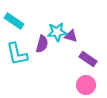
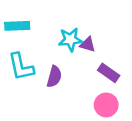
cyan rectangle: (14, 21) -> (17, 26), turned -36
purple semicircle: (42, 44) -> (54, 77), moved

